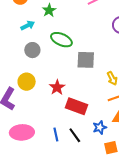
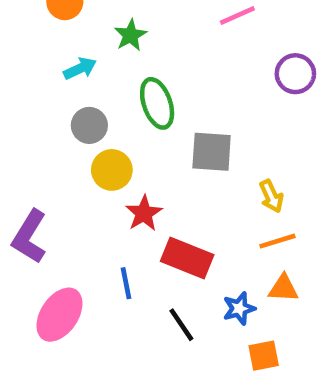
green ellipse: (61, 40) -> (157, 103), turned 45
yellow circle: (27, 82) -> (112, 170), moved
pink ellipse: (22, 132) -> (59, 315), turned -55
blue line: (56, 134) -> (126, 283), moved

